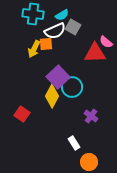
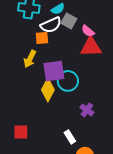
pink semicircle: (106, 42) -> (88, 31), moved
yellow arrow: (34, 49) -> (30, 59), moved
purple square: (58, 77) -> (54, 71), turned 35
red square: (22, 114) -> (21, 132), moved, turned -35

